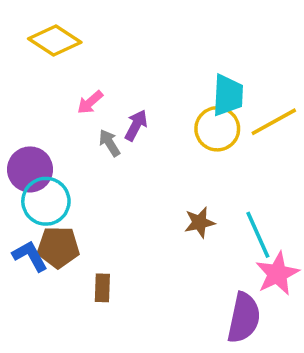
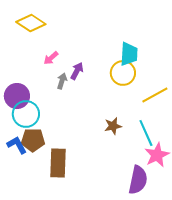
yellow line: (274, 122) -> (155, 95), moved
gray arrow: (110, 143) -> (62, 81), turned 49
brown rectangle: (102, 288) -> (58, 163), size x1.8

